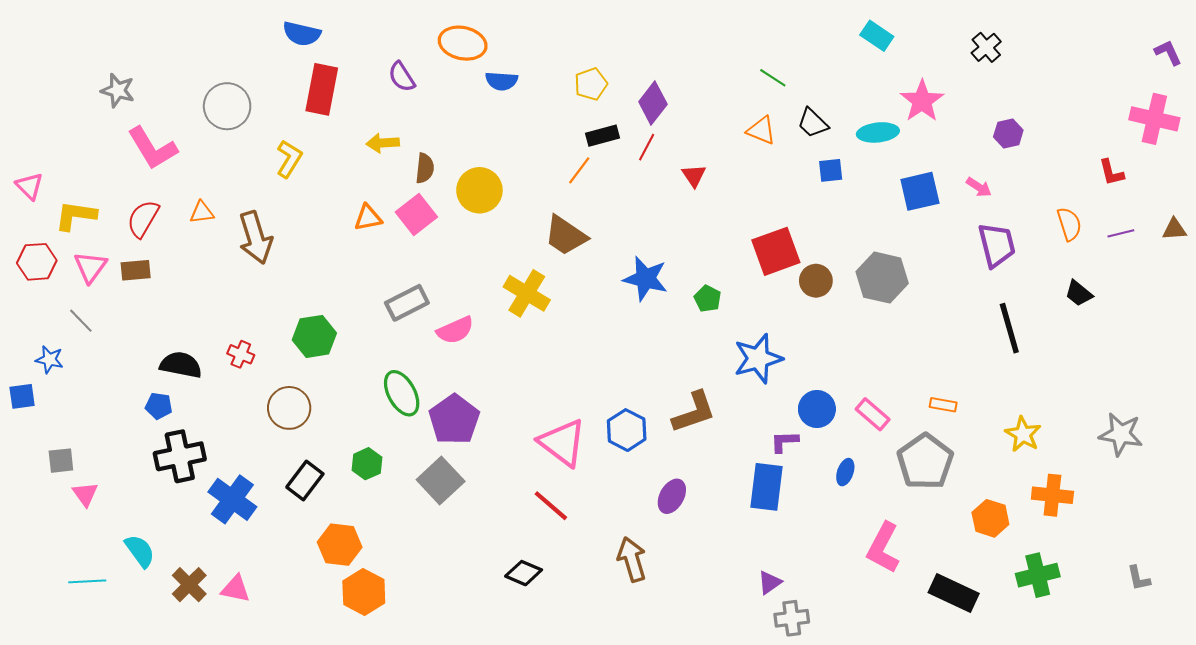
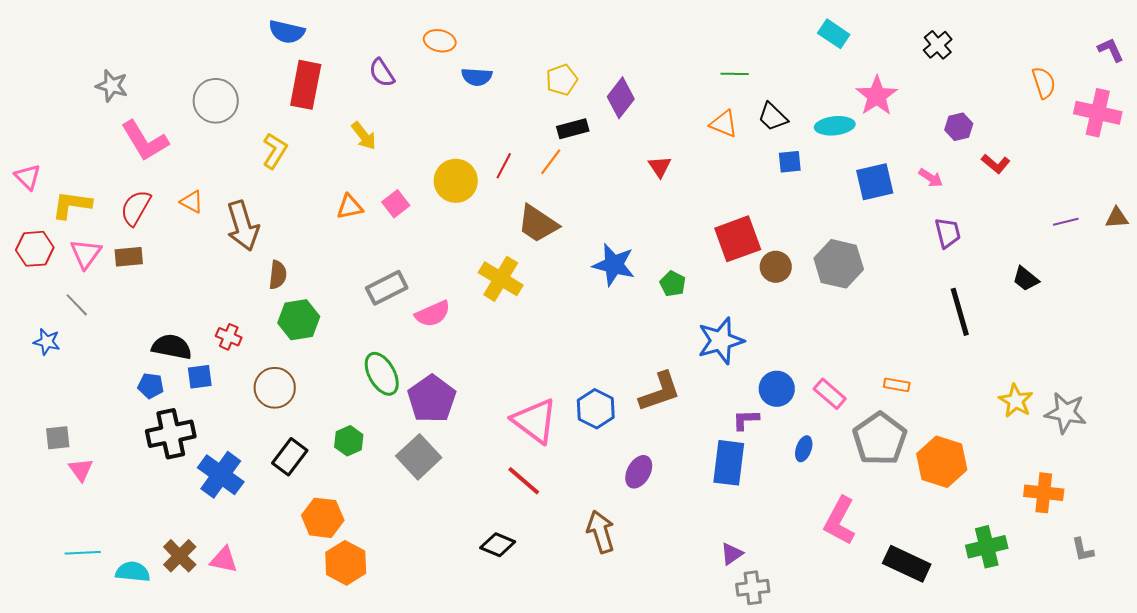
orange ellipse: (463, 43) -> (440, 41), size x0.7
green line: (773, 78) -> (735, 74), turned -32
yellow arrow: (383, 143) -> (364, 136), turned -124
red line: (647, 147) -> (504, 166), moved
brown semicircle: (425, 168) -> (278, 275), moved
red L-shape: (1111, 172) -> (996, 164), moved, turned -36
orange triangle: (202, 212) -> (192, 202), turned 35
pink square: (416, 214) -> (396, 204), size x0.7
orange semicircle: (1069, 224) -> (1044, 83), moved
purple trapezoid: (997, 245) -> (948, 233), size x0.7
blue square: (22, 396) -> (200, 377), moved
yellow star: (1023, 434) -> (1016, 401), moved
orange cross: (1052, 495) -> (1044, 493), moved
orange hexagon: (990, 518) -> (942, 462), moved, size x1.4
cyan semicircle: (140, 551) -> (133, 572), moved, turned -48

